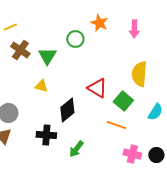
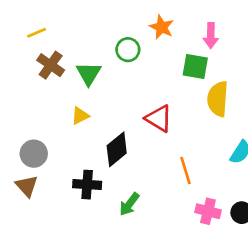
yellow triangle: (41, 86) -> (80, 116), turned -40
green square: (123, 101) -> (195, 67), moved, turned -30
orange line: (116, 125) -> (185, 170), turned 54

